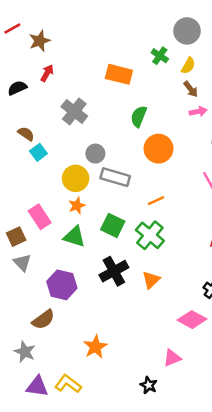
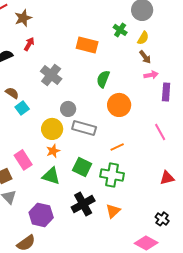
green cross: (150, 235) -> (112, 175), turned -30

